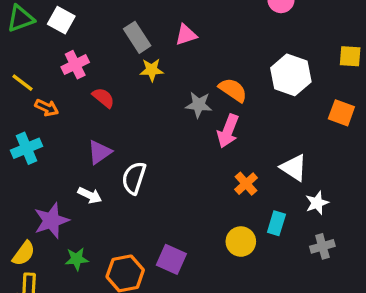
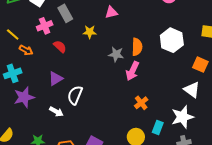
gray rectangle: (137, 37) -> (65, 13), moved
orange semicircle: (233, 90) -> (137, 47), turned 54
white triangle: (294, 168) -> (192, 90), moved
white arrow: (90, 195) -> (56, 112), moved
white star: (317, 203) -> (182, 117), size x1.6
purple star: (51, 221) -> (24, 97), moved

